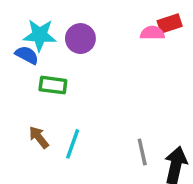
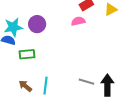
pink semicircle: (152, 33) -> (78, 21), moved
gray line: (142, 152) -> (86, 82), turned -49

